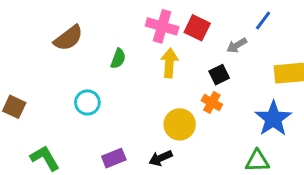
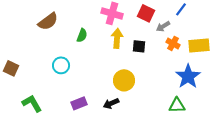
red square: (197, 28) -> (146, 13), moved
black square: (219, 75) -> (139, 46), moved, turned 32
orange cross: (212, 102) -> (173, 43), moved

